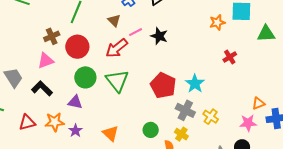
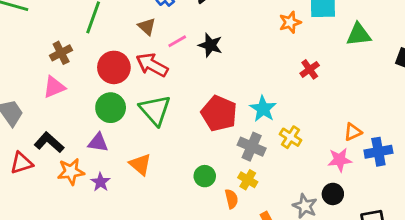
red circle: (77, 47) -> (114, 67), moved
red arrow: (117, 48) -> (152, 65), turned 70
black L-shape: (42, 88) -> (49, 142), moved
yellow cross: (211, 117) -> (291, 137), moved
red triangle: (27, 122) -> (21, 163), moved
orange triangle: (111, 133) -> (140, 164), moved

